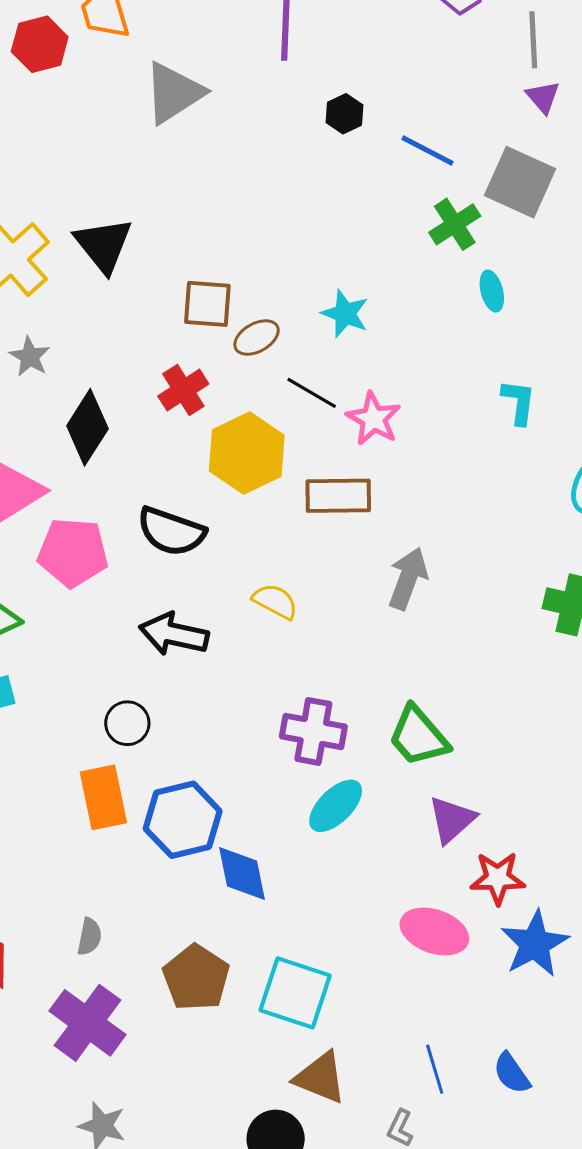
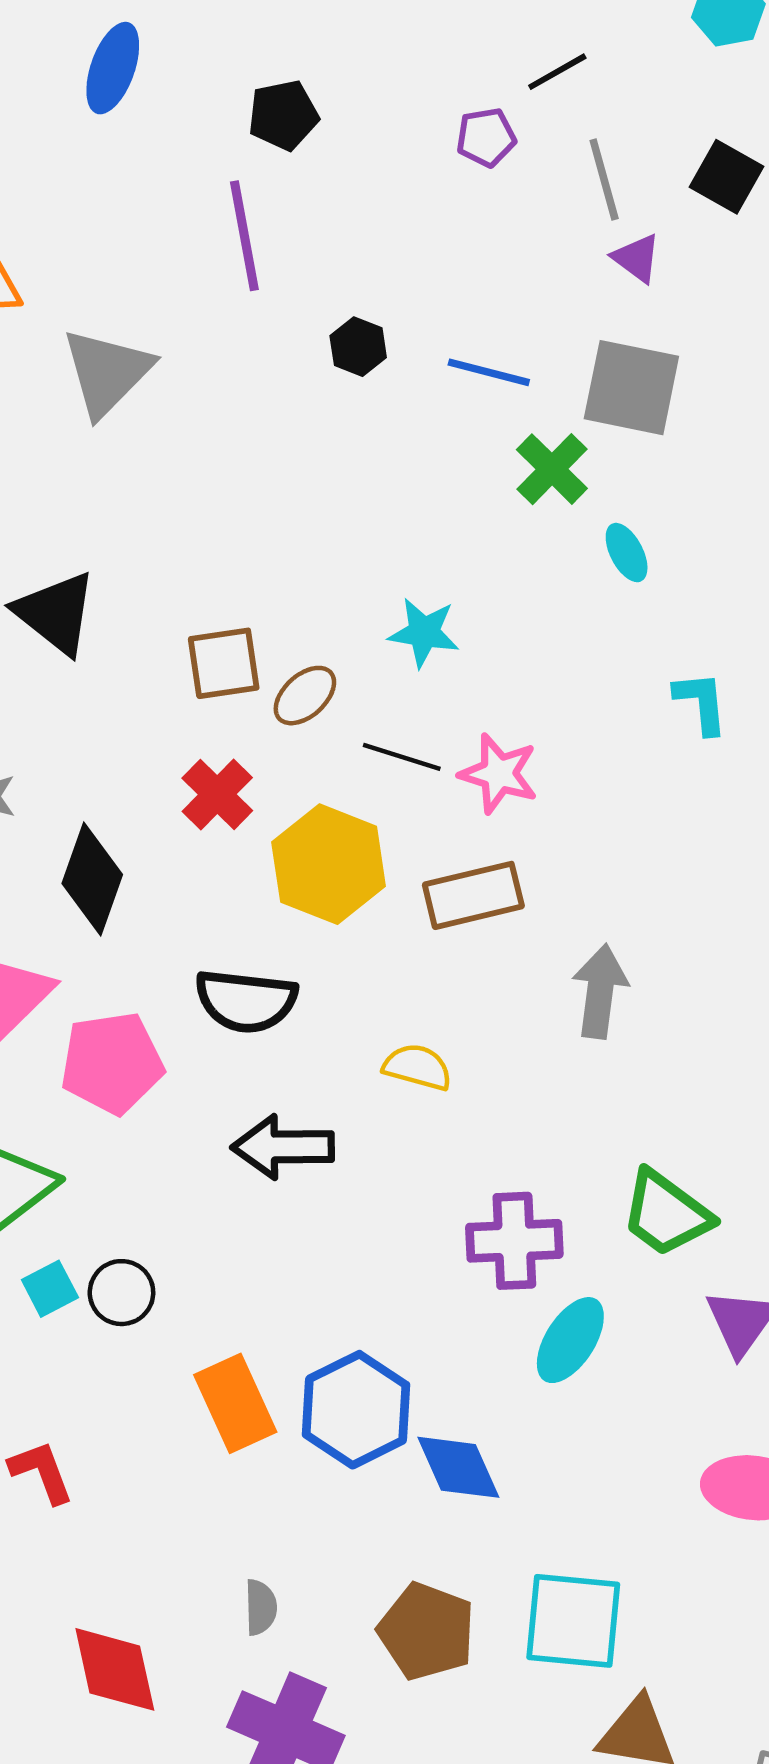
black circle: (127, 723) -> (121, 1293), moved

